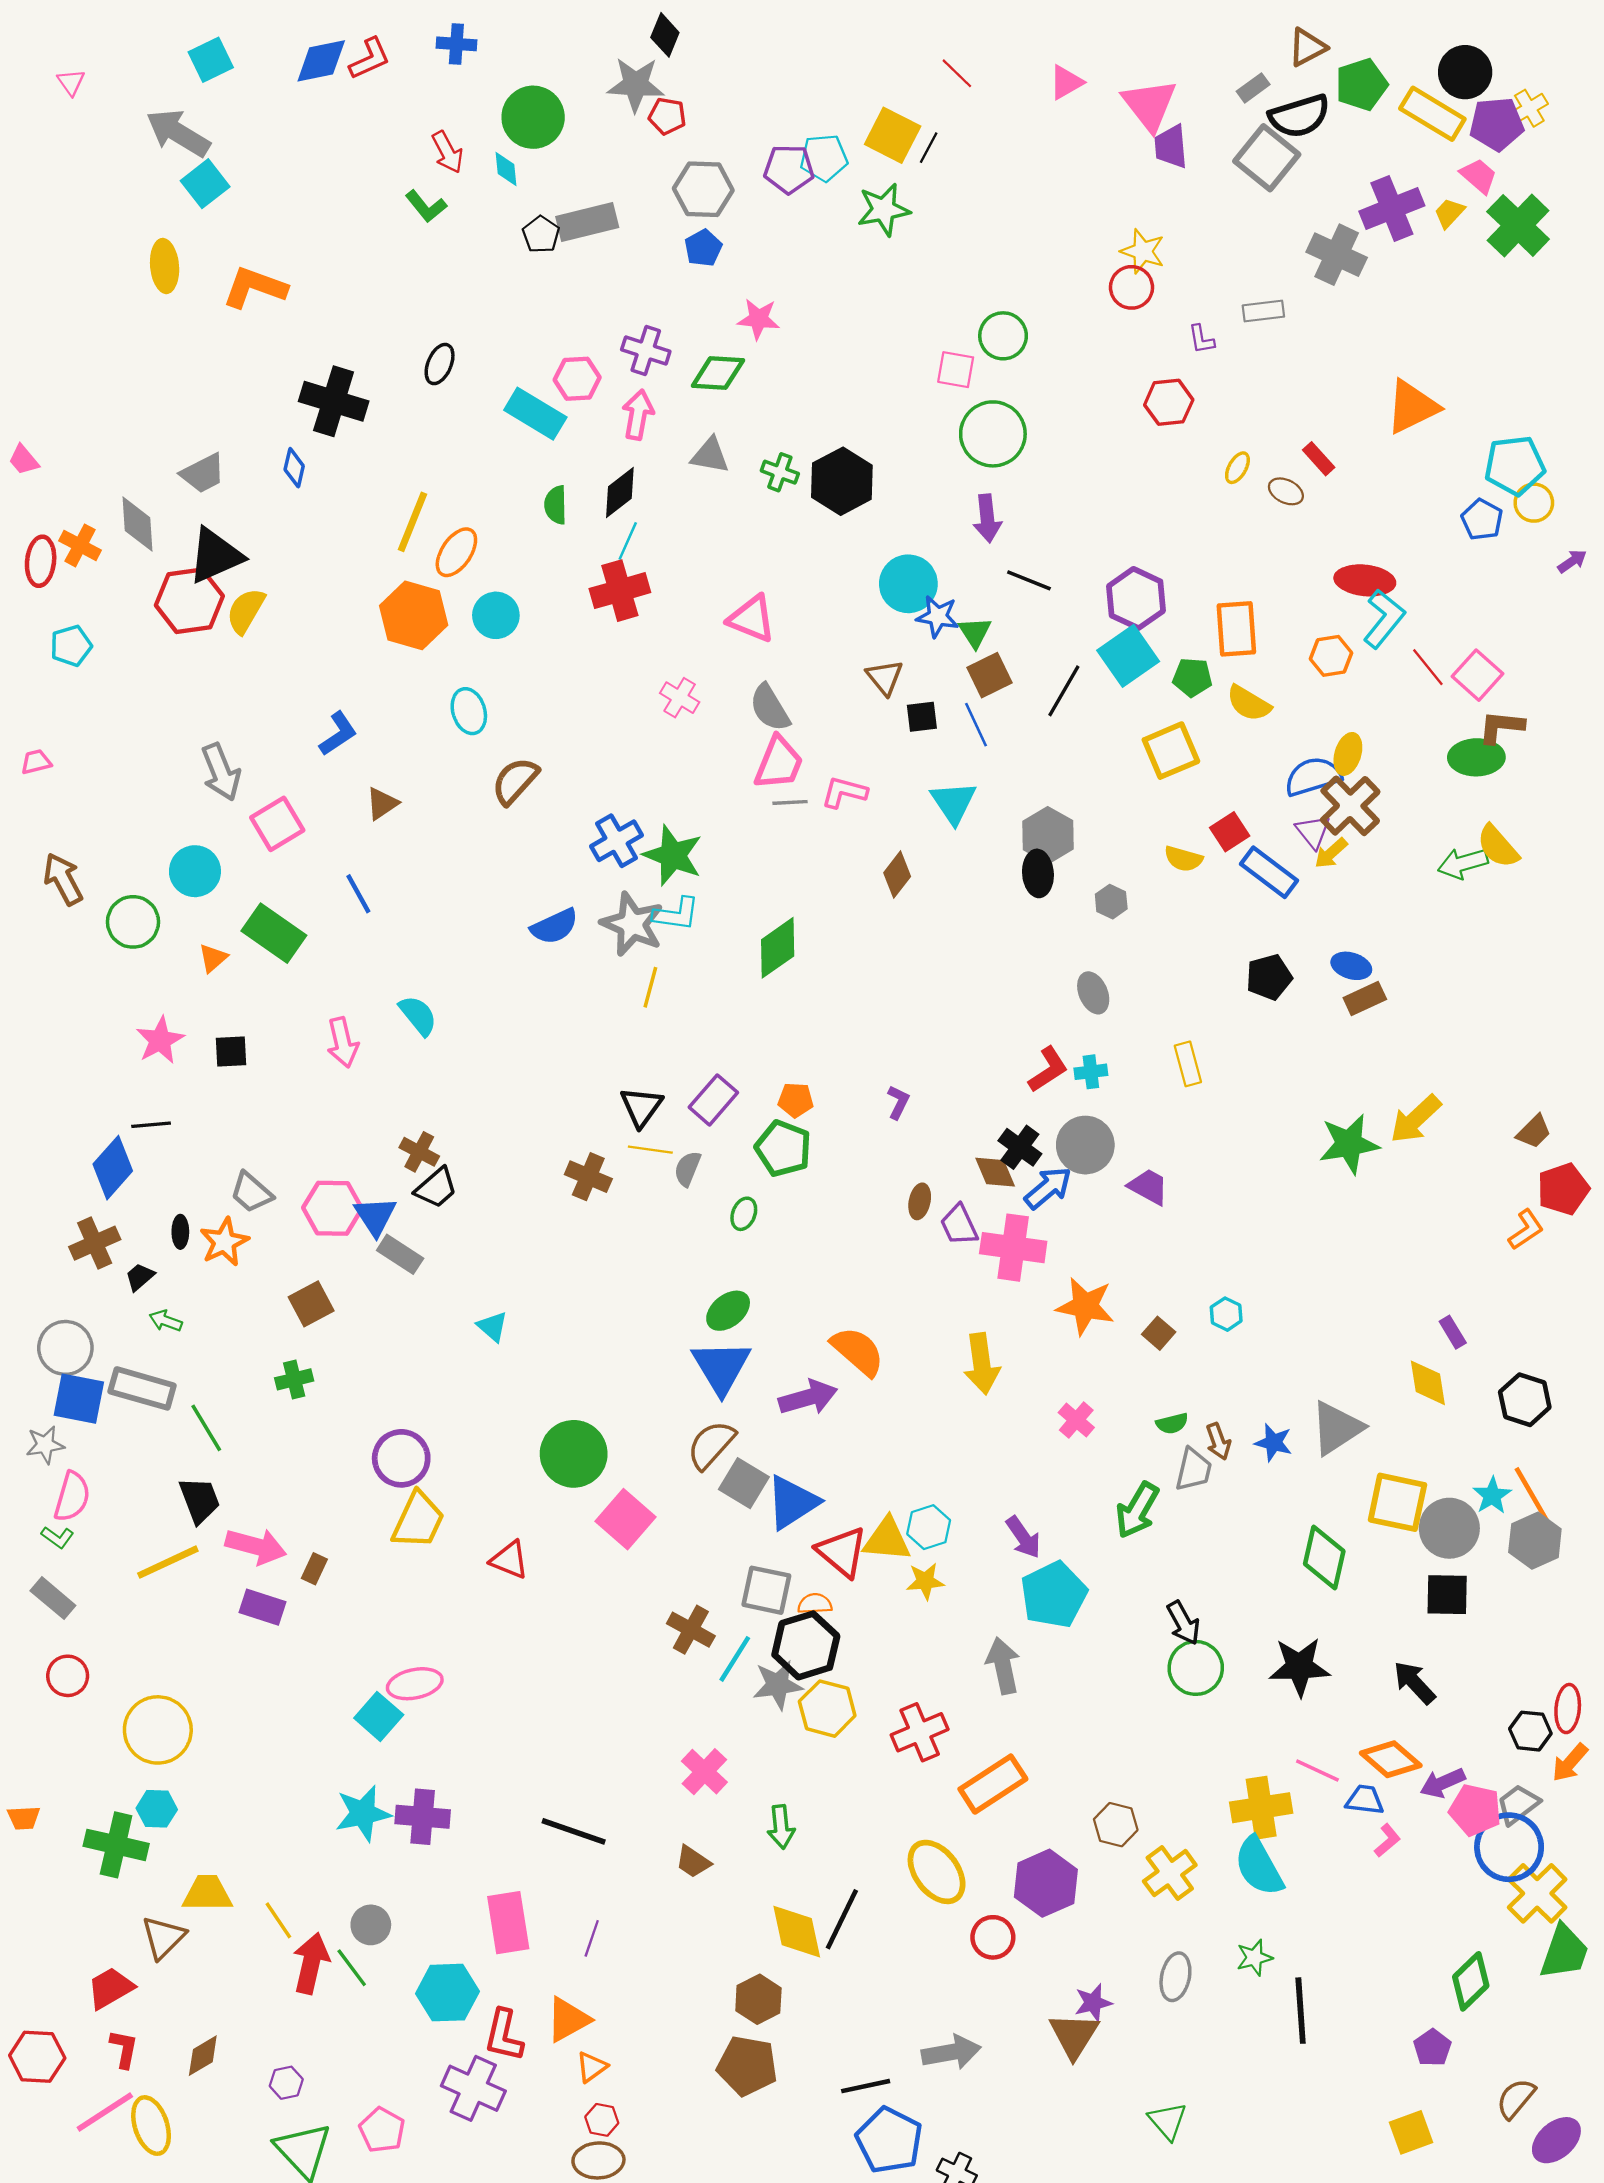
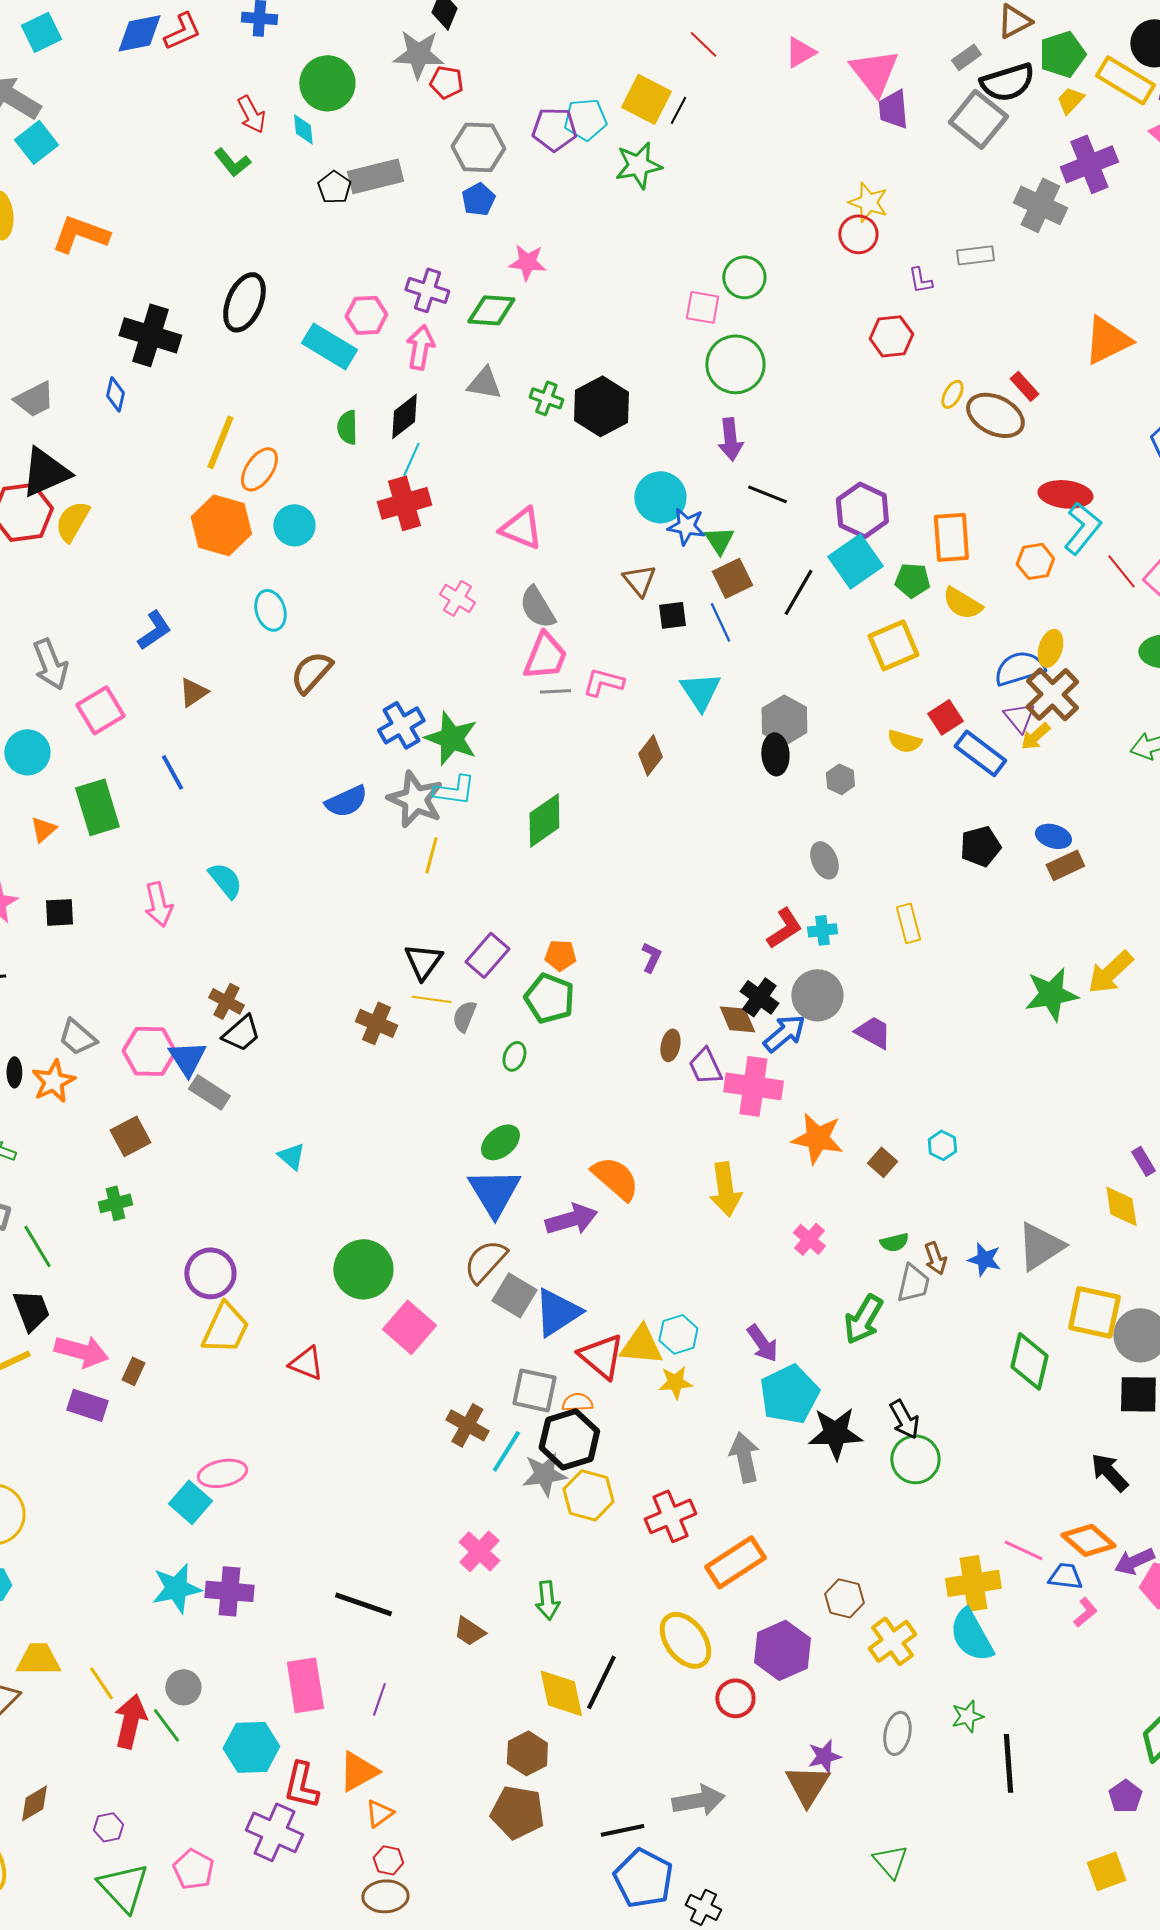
yellow trapezoid: (1449, 213) -> (1070, 100), moved
black ellipse: (440, 364) -> (244, 302), size x1.6
brown ellipse: (1286, 491) -> (995, 415), size x1.8
green rectangle: (274, 933) -> (97, 807), turned 38
black star: (1299, 1667) -> (835, 1433), moved

